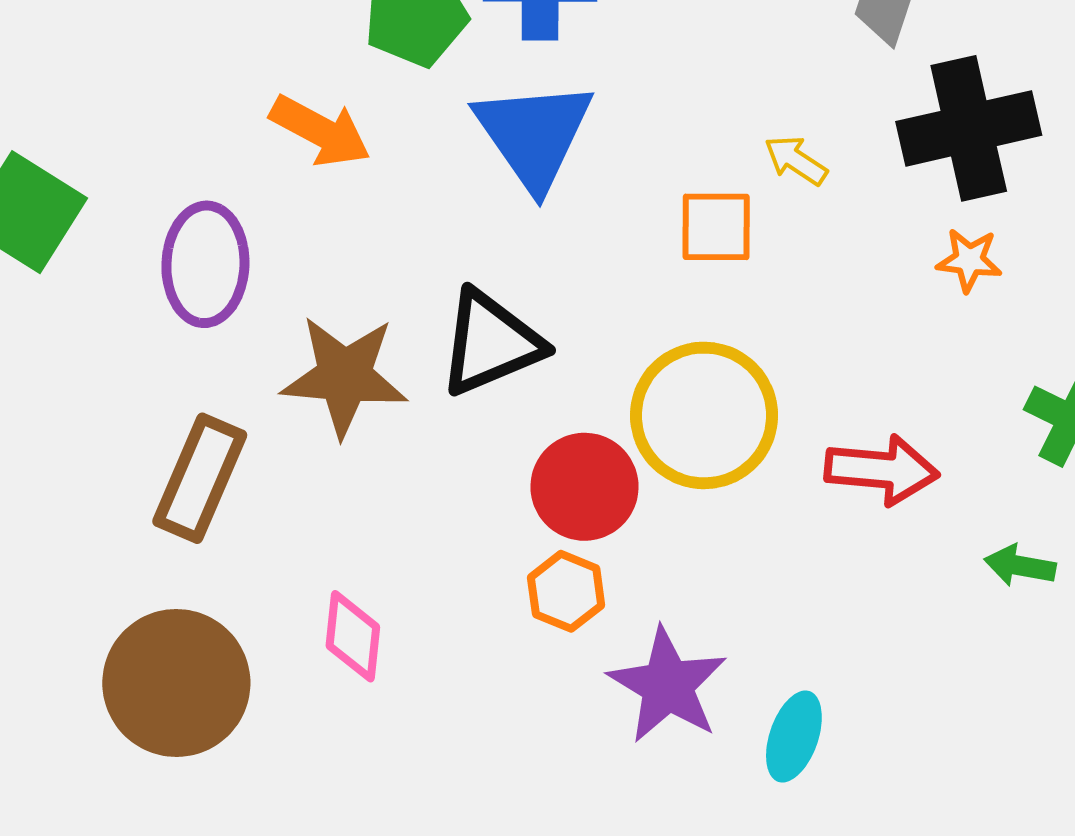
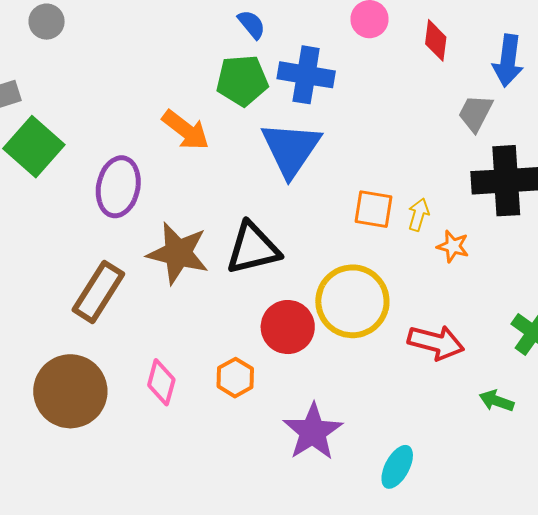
yellow arrow: (796, 160) -> (419, 215), moved, turned 64
orange star: (969, 260) -> (453, 246), moved
orange hexagon: (566, 591) -> (235, 378), moved
cyan ellipse: (794, 737) -> (397, 467), moved

